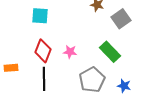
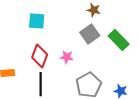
gray square: (121, 19) -> (90, 34), moved
green rectangle: (110, 52) -> (119, 40), moved

